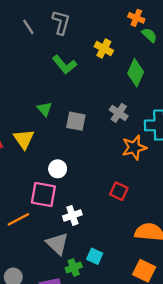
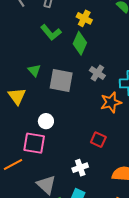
green diamond: (136, 73) -> (80, 43), moved
gray square: (76, 121) -> (61, 80), size x1.4
white cross: (72, 215) -> (80, 168), moved

